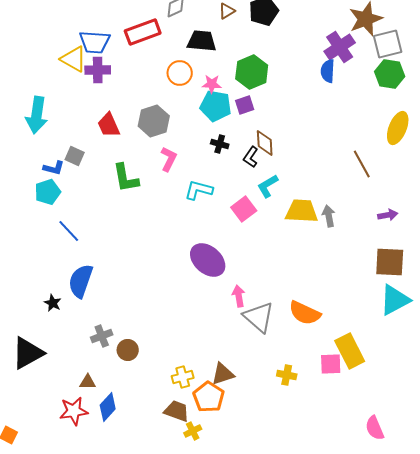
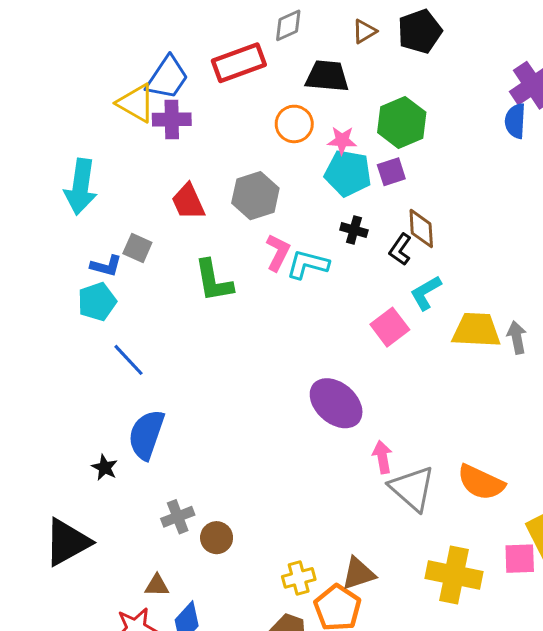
blue trapezoid: (95, 42) -> (167, 78), turned -60
cyan L-shape: (199, 190) -> (308, 264), moved
yellow cross: (287, 375) -> (454, 575), size x1.8

